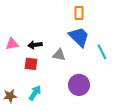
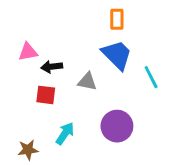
pink triangle: (12, 44) -> (28, 52), moved
cyan arrow: (35, 93) -> (65, 133), moved
brown star: (10, 96) -> (28, 150), moved

